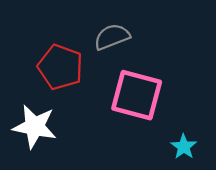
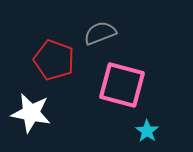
cyan star: (184, 147) -> (147, 131), moved

